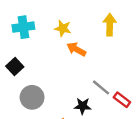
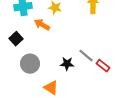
orange arrow: (76, 49) -> (42, 25), moved
black star: (83, 106) -> (67, 64), moved

